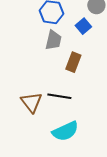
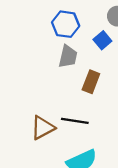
brown triangle: (31, 102) -> (43, 128), turned 40

